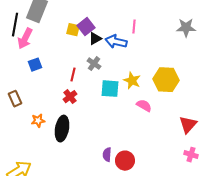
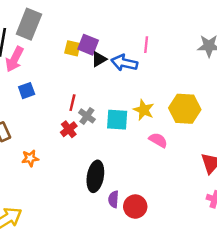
purple square: (86, 27) -> (88, 45), turned -30
gray cross: (94, 64) -> (87, 116), moved
black ellipse: (62, 129) -> (95, 176), moved

